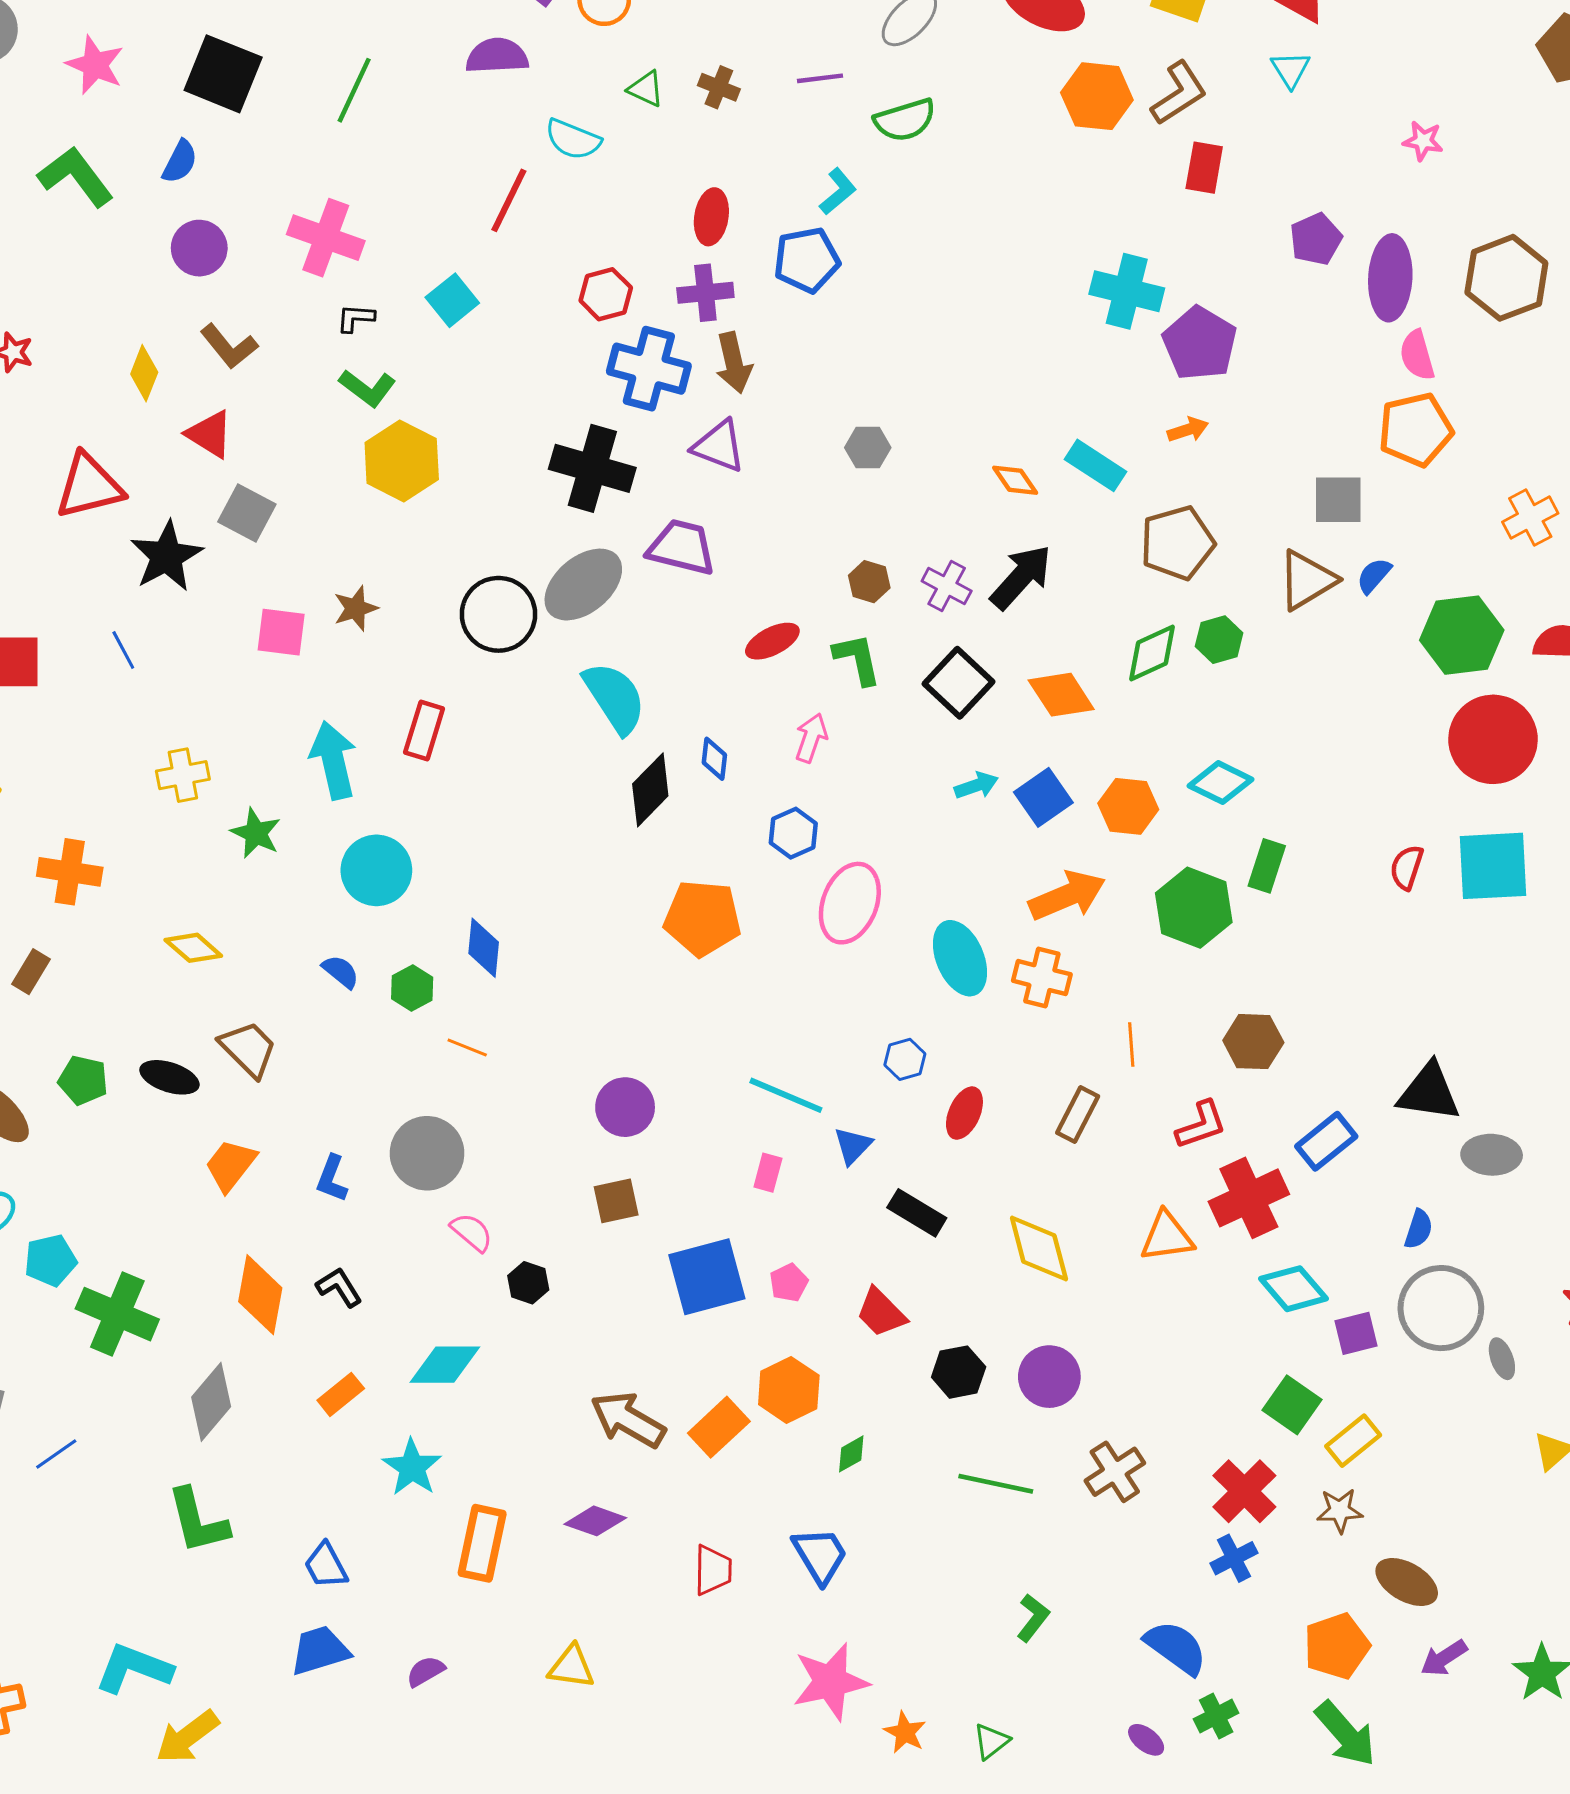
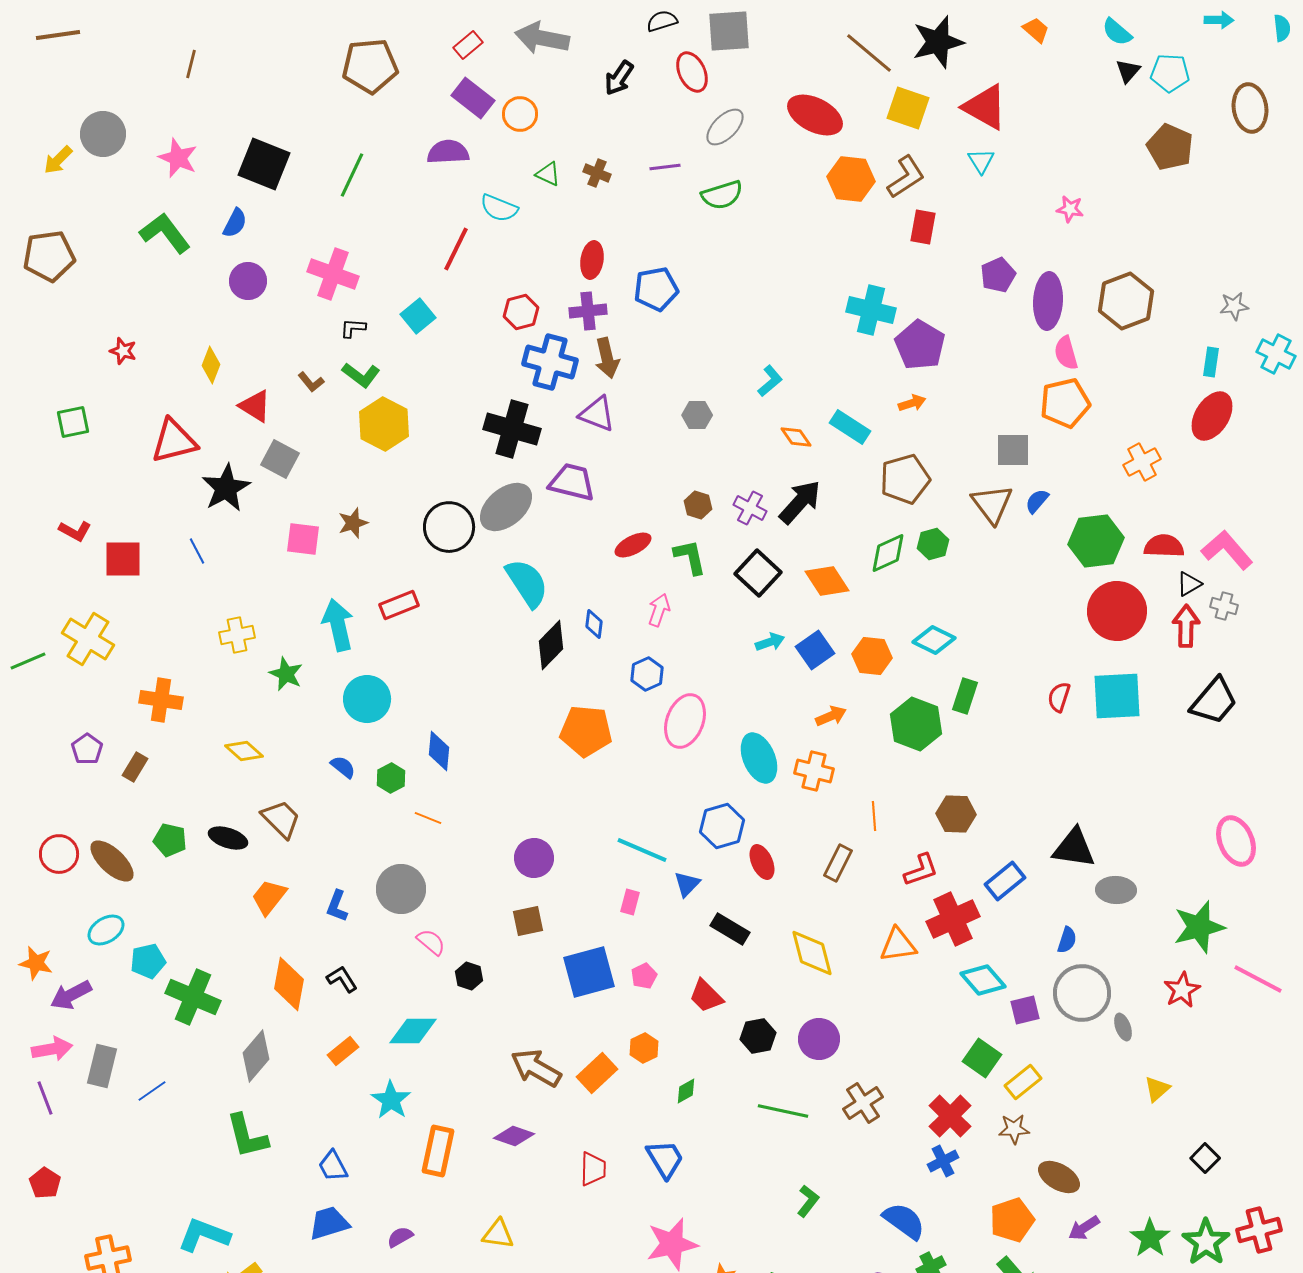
cyan L-shape: (838, 191) -> (770, 381), moved
brown L-shape: (229, 346) -> (311, 382), moved, size x0.7
brown triangle: (1307, 580) -> (992, 504), turned -36
red rectangle: (424, 730) -> (399, 605), turned 51
orange arrow: (1067, 896) -> (831, 716), size x0.6
blue hexagon: (905, 1059) -> (722, 826), size x1.6
red ellipse: (964, 1113) -> (762, 862), turned -48
orange hexagon: (789, 1390) -> (644, 1048), size x0.7

